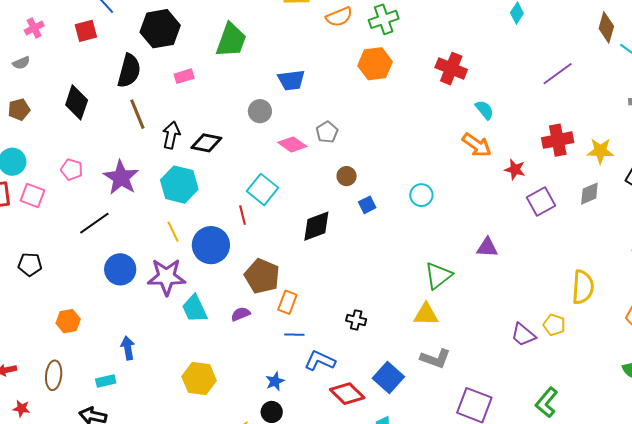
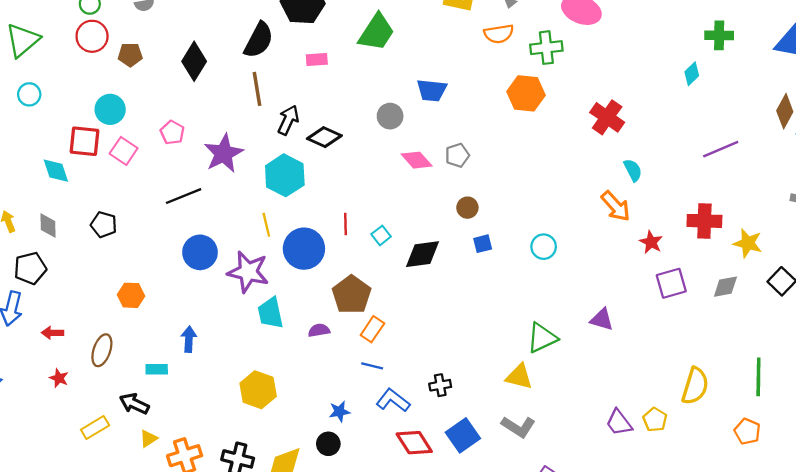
cyan square: (263, 189) -> (381, 235), moved, size x0.6
black cross: (356, 320) -> (440, 385), moved, turned -36

